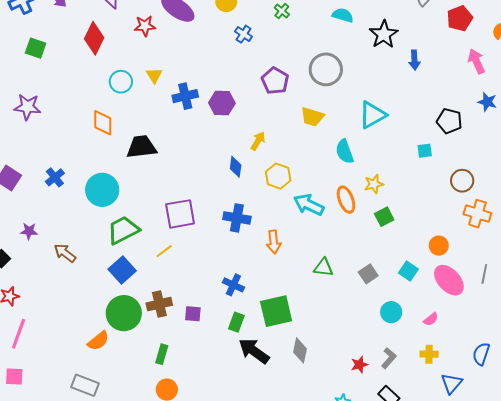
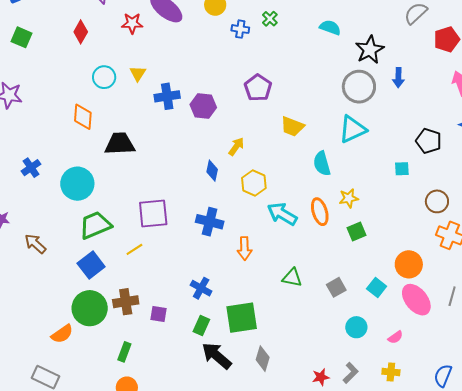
blue cross: (244, 34) -> (240, 29), moved, turned -30
red diamond: (94, 38) -> (81, 32), size x0.7
gray circle: (326, 69) -> (359, 87), moved
orange circle: (439, 246) -> (409, 264), size x1.4

